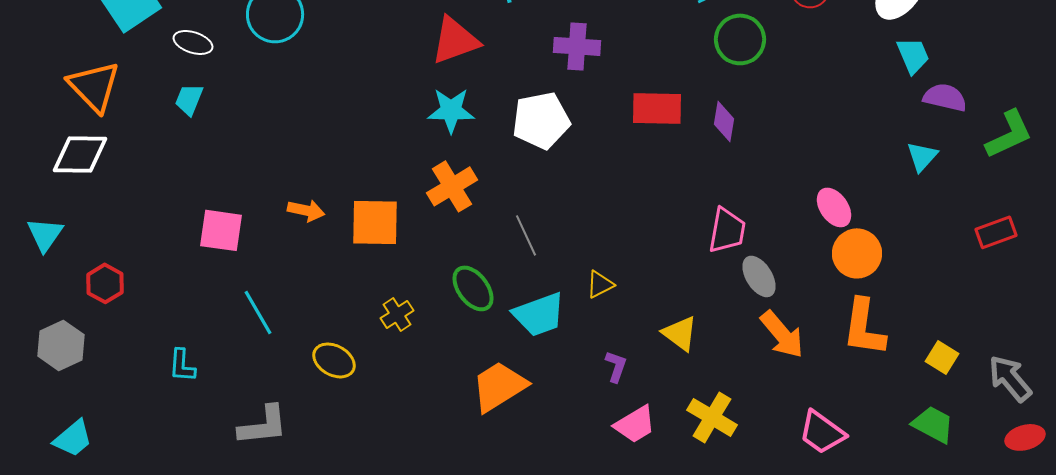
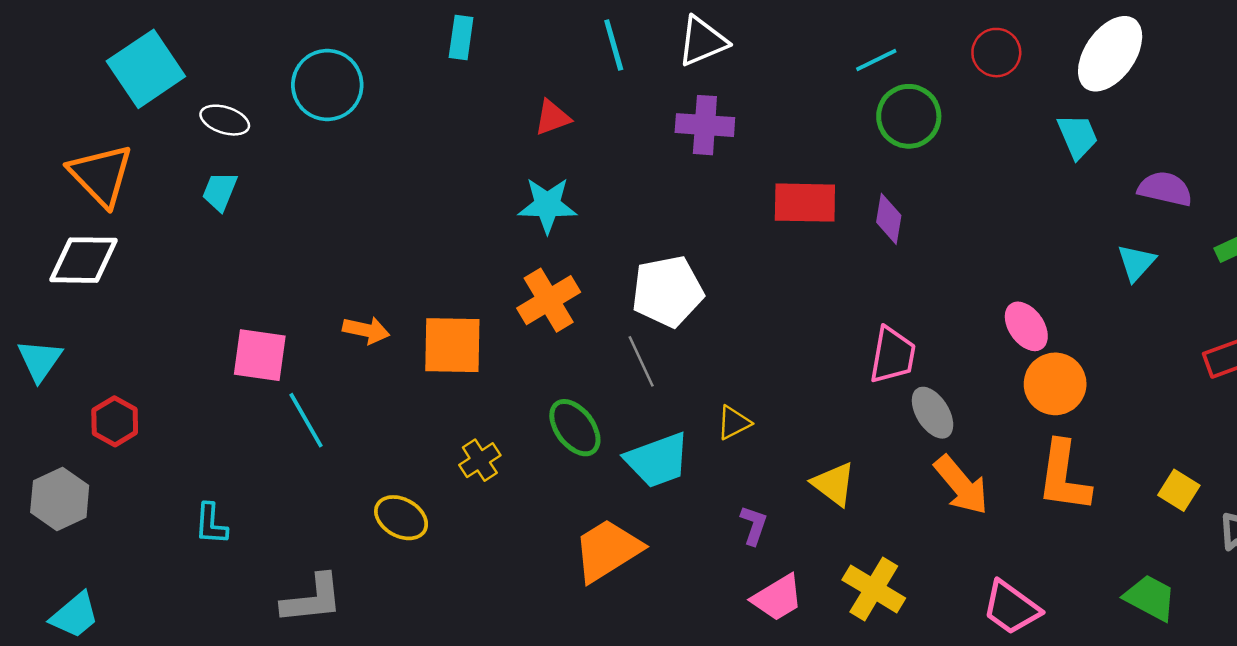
red triangle: (455, 40) -> (552, 118), size x0.6
cyan trapezoid: (913, 55) -> (1078, 136), moved
white pentagon: (541, 120) -> (667, 291), moved
cyan line: (258, 312) -> (306, 420), moved
yellow square: (942, 357) -> (1179, 490), moved

